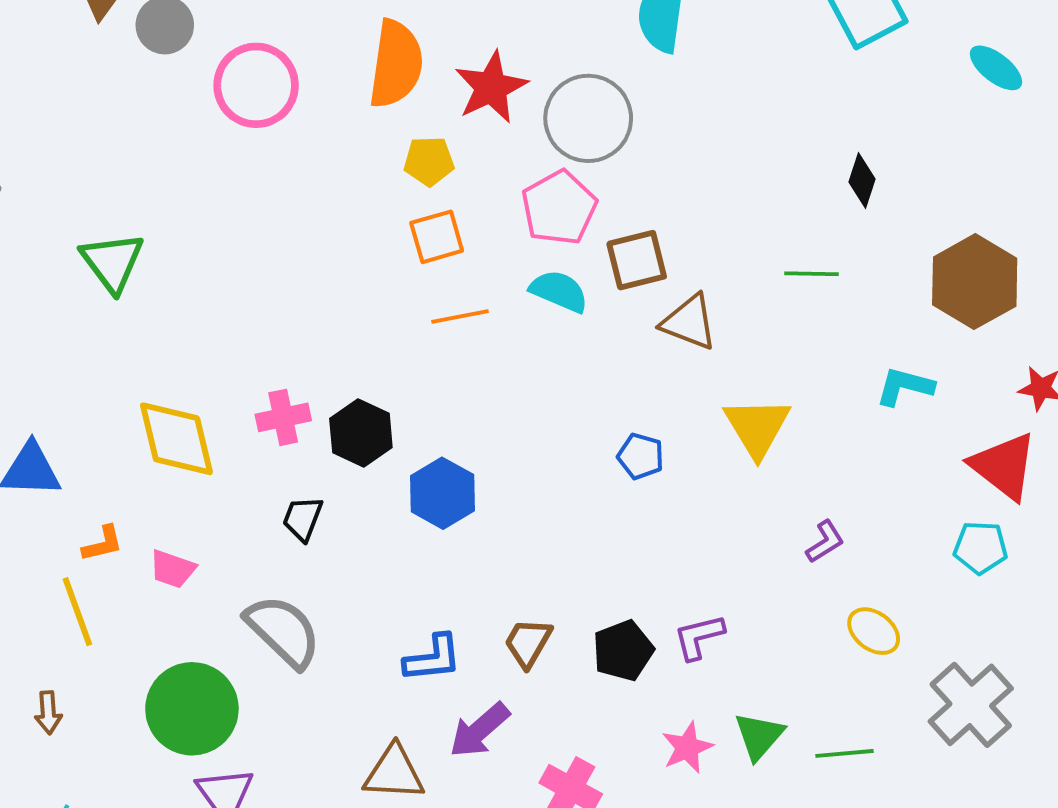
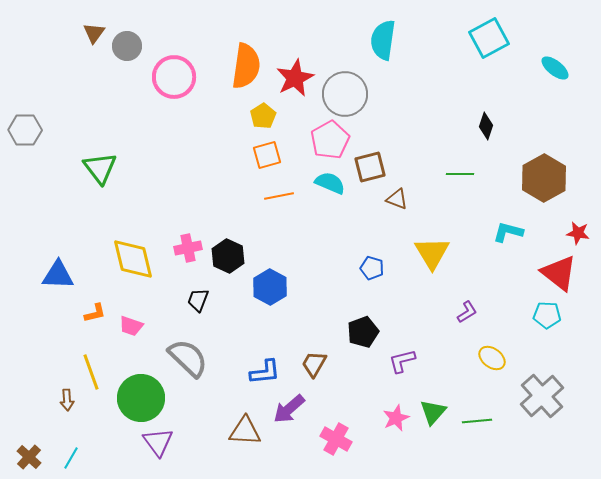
yellow pentagon: (429, 161) -> (263, 116), turned -30
brown triangle: (689, 322) -> (397, 199), size x0.7
yellow line: (77, 612) -> (91, 372), moved
black pentagon: (623, 651) -> (363, 332), moved

